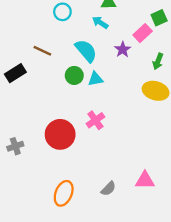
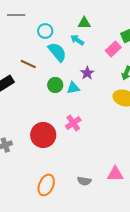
purple star: (123, 50) -> (87, 73), moved
cyan semicircle: (86, 51) -> (57, 52), moved
gray semicircle: (108, 189) -> (84, 181), turned 56

